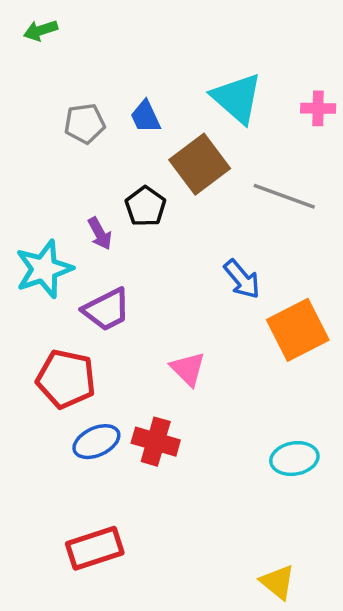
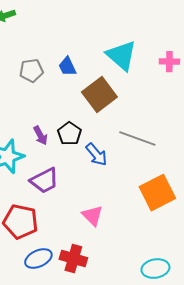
gray line: (284, 196) -> (137, 139), moved
black pentagon: (146, 206) -> (69, 134), moved
blue arrow: (242, 279) -> (96, 155), moved

